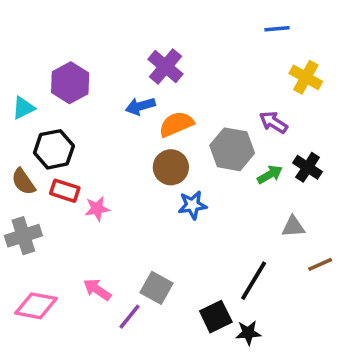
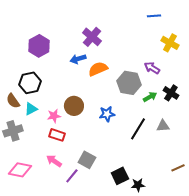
cyan triangle: (23, 108) -> (31, 109), moved
brown circle: (171, 167) -> (74, 106), moved
red rectangle: (65, 191) -> (57, 135), moved
brown line: (320, 264) -> (178, 168), moved
black line: (254, 281) -> (138, 129), moved

